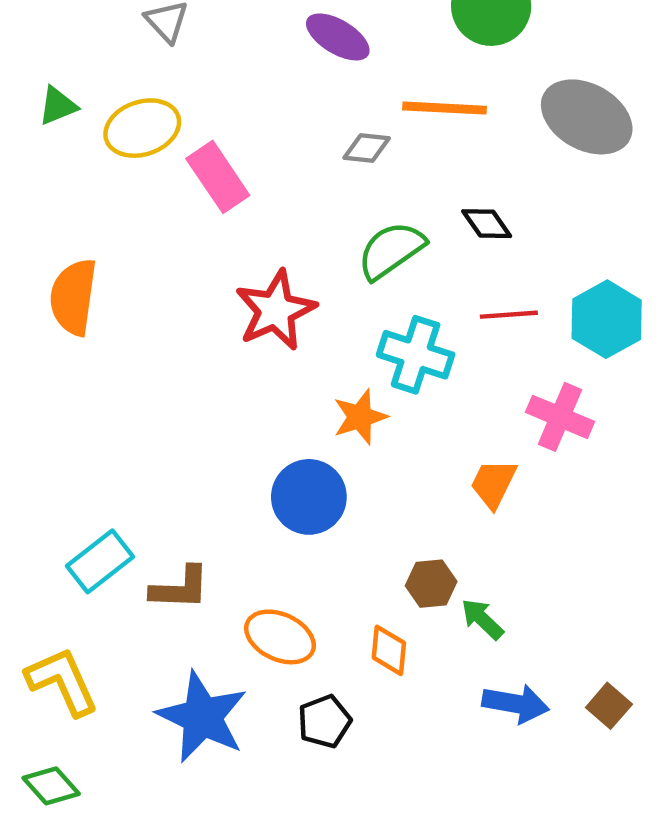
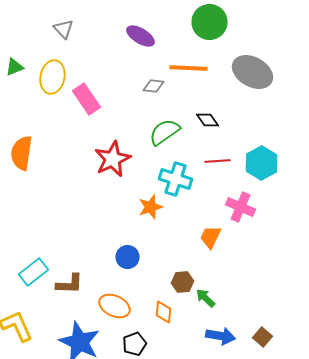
yellow ellipse: (142, 128) -> (52, 77), turned -60
blue circle: (309, 497) -> (128, 257), moved, size x0.7

